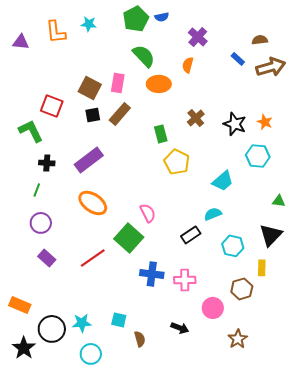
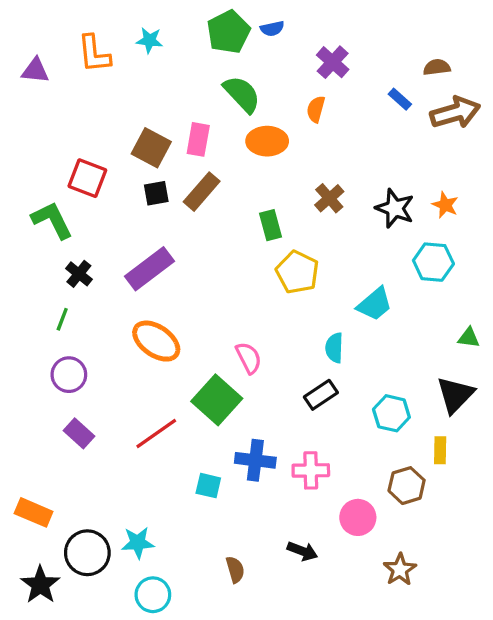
black cross: (47, 163) -> (79, 274), turned 35
cyan semicircle: (213, 214) -> (334, 348), moved, turned -66
cyan square: (119, 320) -> (208, 486), moved

